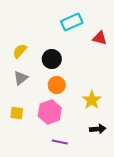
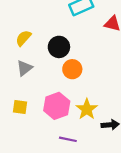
orange circle: (57, 85) -> (72, 69), moved
yellow star: (92, 100) -> (87, 109), moved

